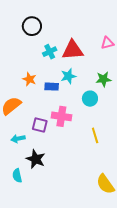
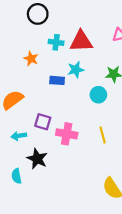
cyan cross: (50, 52) -> (56, 42), turned 32
orange star: (29, 79) -> (31, 59), moved
pink cross: (61, 116) -> (67, 134), moved

